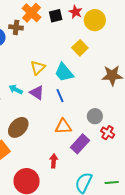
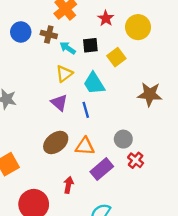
red star: (75, 12) -> (106, 18), moved
black square: (56, 16) -> (90, 45), moved
brown cross: (16, 27) -> (49, 34), moved
cyan arrow: (16, 89) -> (68, 48), moved
brown ellipse: (18, 127) -> (56, 142), moved

